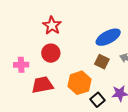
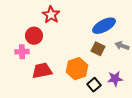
red circle: (51, 53) -> (34, 36), moved

